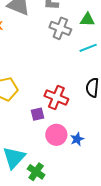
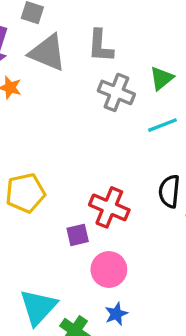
green triangle: (87, 20) -> (162, 78), turned -42
blue star: (77, 139) -> (116, 314), moved

